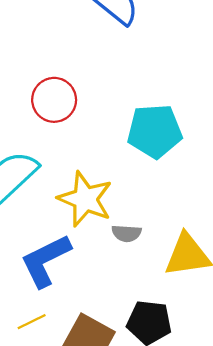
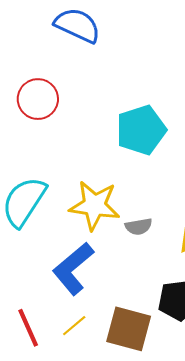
red circle: (54, 100) -> (38, 99), moved

